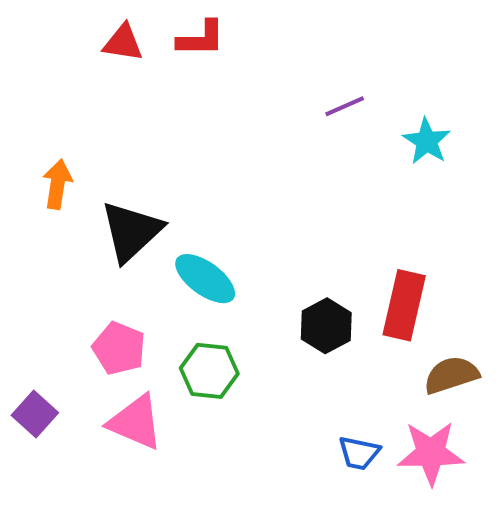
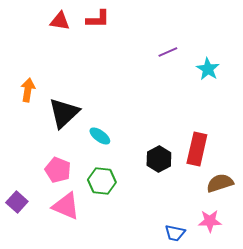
cyan ellipse: (205, 279) -> (100, 136), size x0.7
blue trapezoid: (359, 453) -> (175, 233), moved
pink star: (431, 453) -> (210, 221), size x0.7

